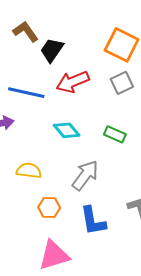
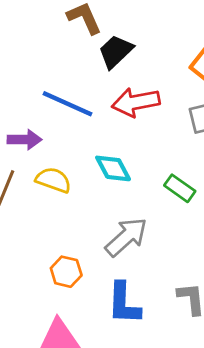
yellow semicircle: (29, 171) -> (53, 180), moved

